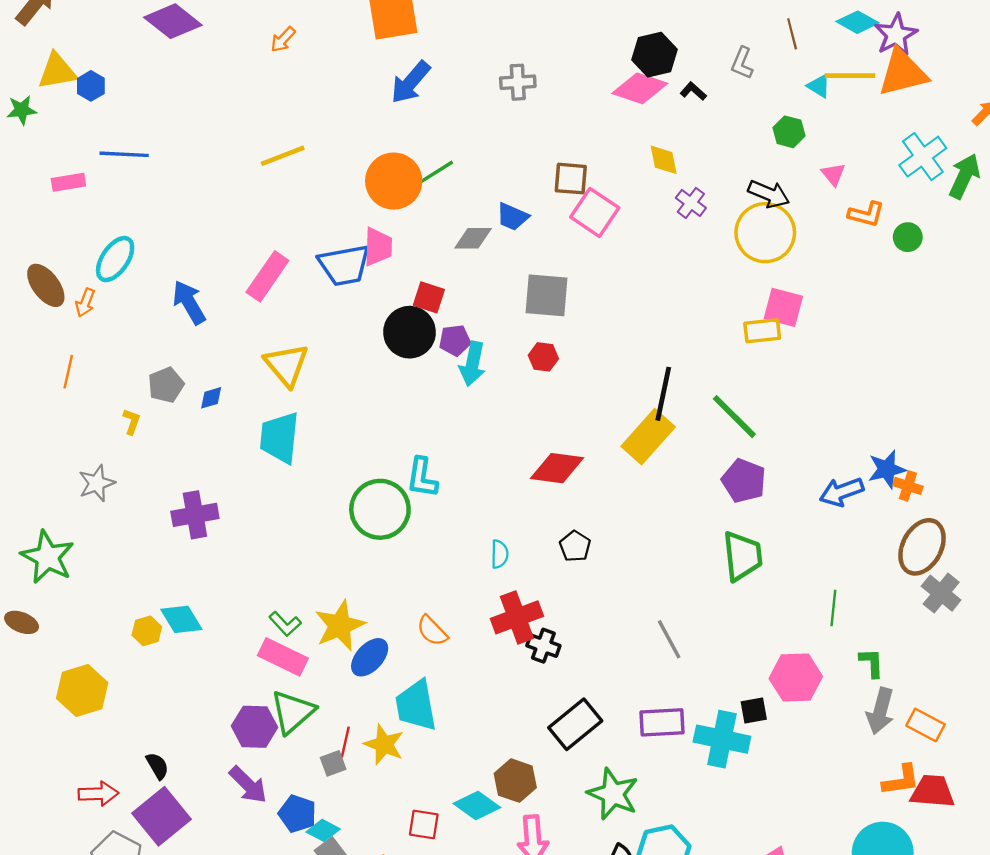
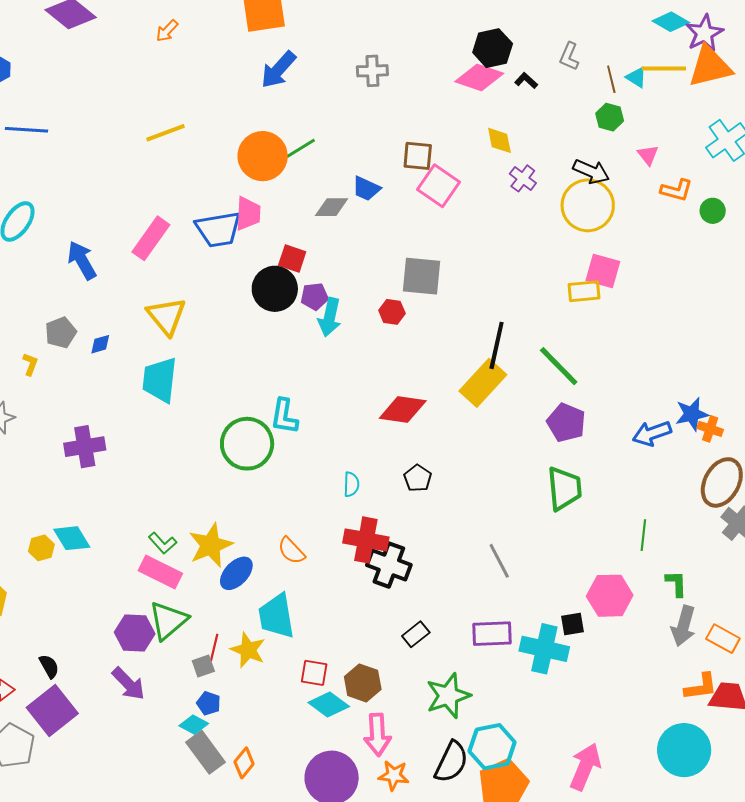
brown line: (792, 34) -> (611, 79), moved
gray square: (546, 295) -> (421, 276), moved
red cross: (517, 617) -> (366, 540), turned 30
black cross: (543, 646) -> (389, 565), size x1.5
black rectangle: (575, 724) -> (416, 634), size x0.6
green star: (613, 794) -> (448, 696), turned 30
blue pentagon: (297, 814) -> (209, 703), moved, size x0.7
red square: (424, 824) -> (314, 673), moved

